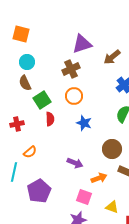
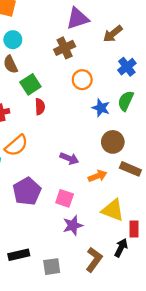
orange circle: (74, 96) -> (82, 80), moved
blue star: (84, 123) -> (101, 108), moved
orange semicircle: (30, 152) -> (16, 145), size x1.5
pink square: (84, 197) -> (65, 198), moved
yellow triangle: (112, 207) -> (113, 210), size x1.5

